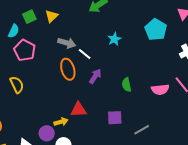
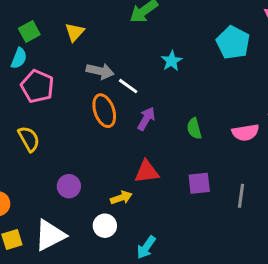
green square: (29, 17) -> (29, 32), moved
red triangle: (78, 110) -> (147, 172), moved
purple square: (115, 118) -> (199, 183), moved
yellow arrow: (61, 122) -> (121, 198), moved
gray line: (142, 130) -> (241, 196), moved, turned -49
purple circle: (47, 133) -> (69, 186), moved

